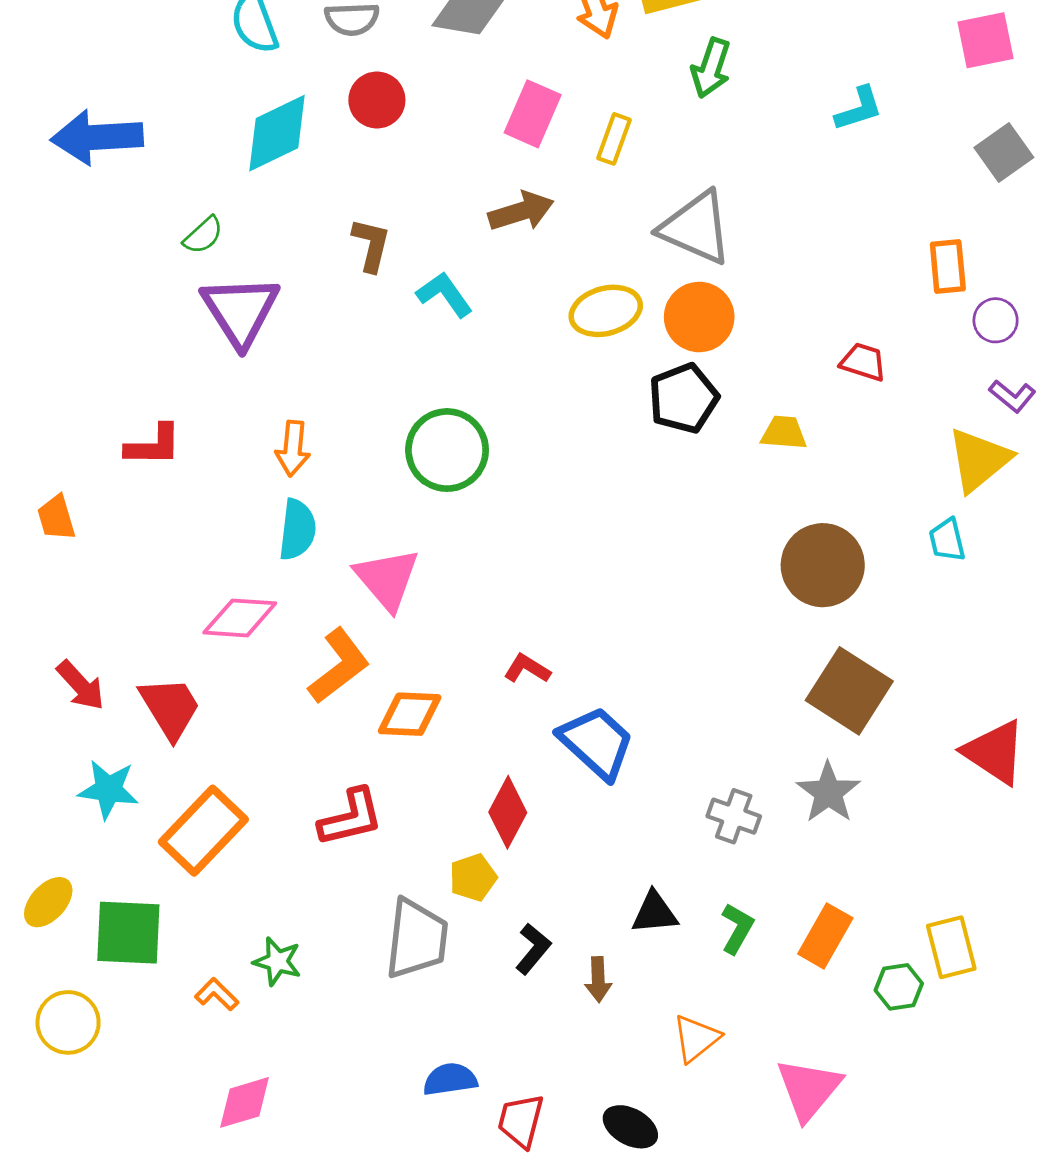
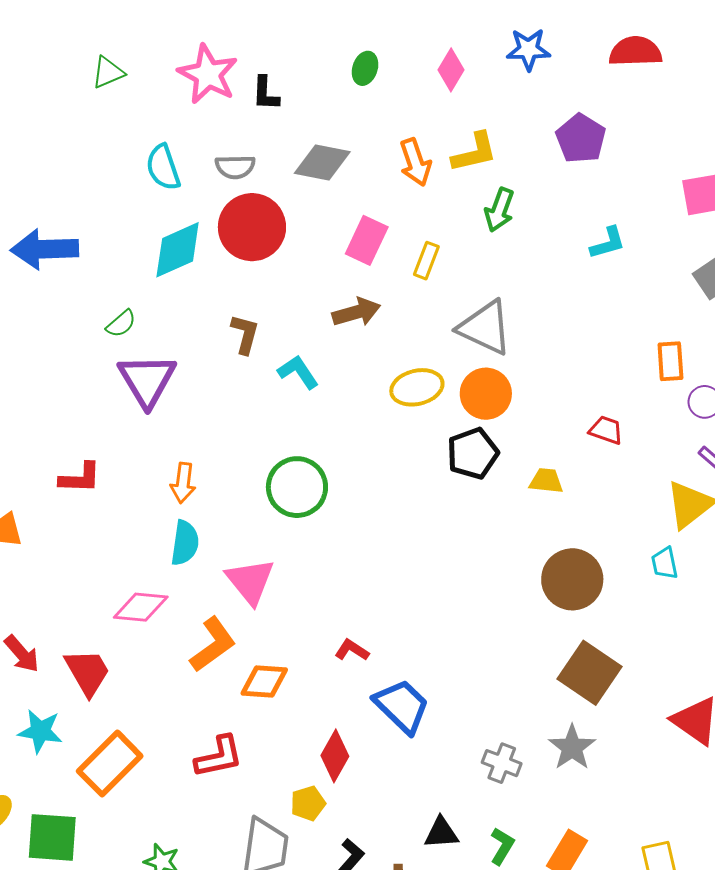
red circle: (377, 100) -> (252, 227), size x1.6

